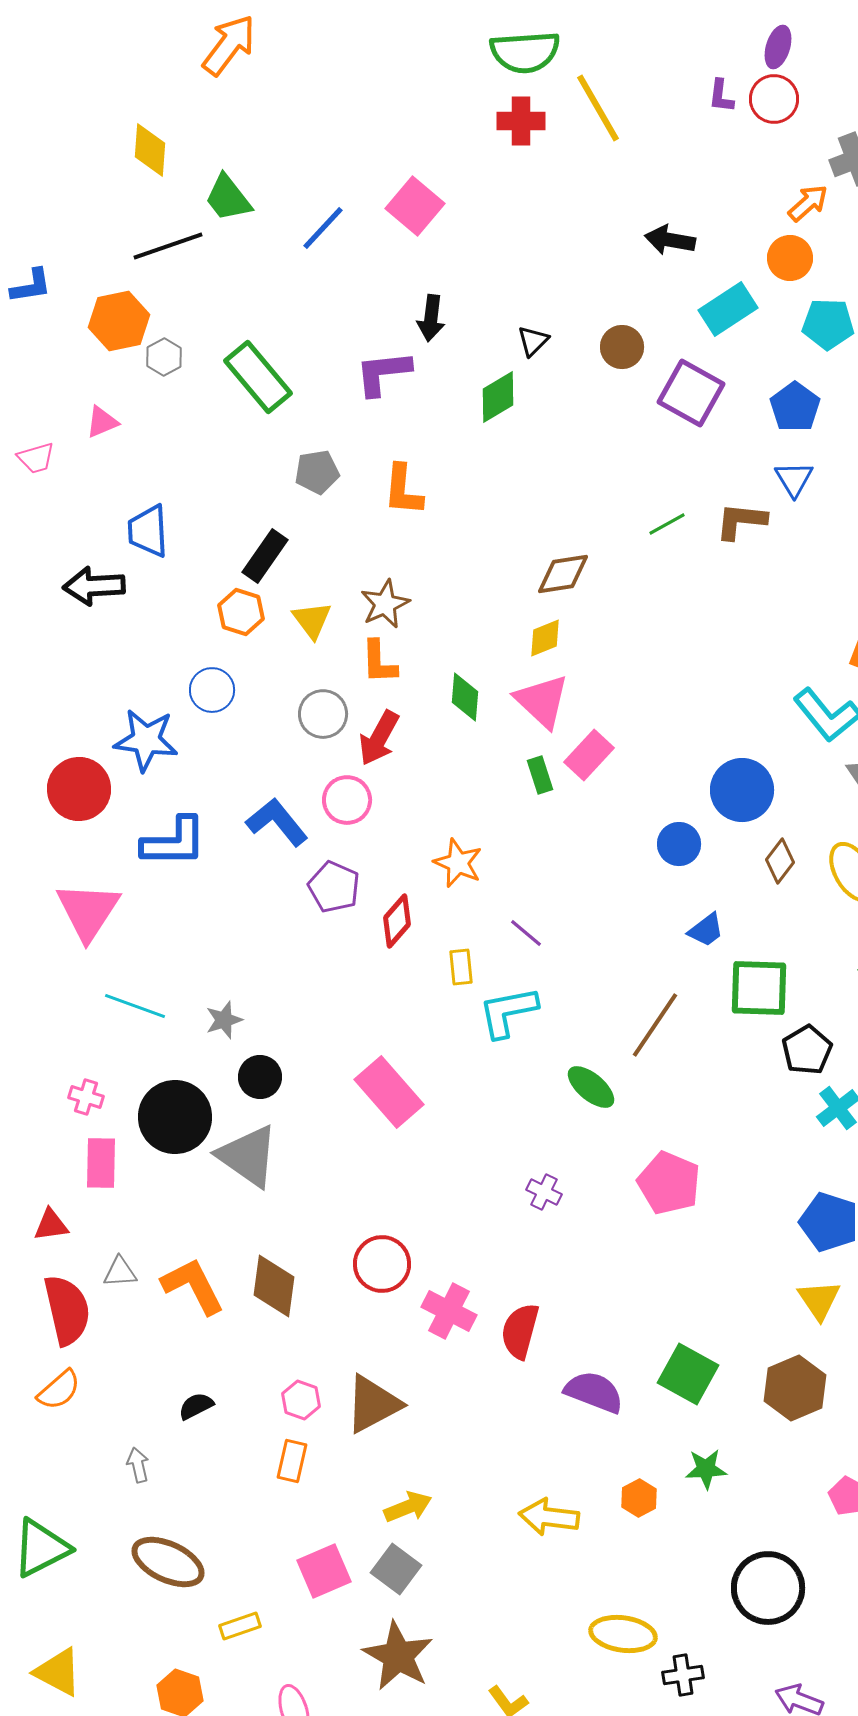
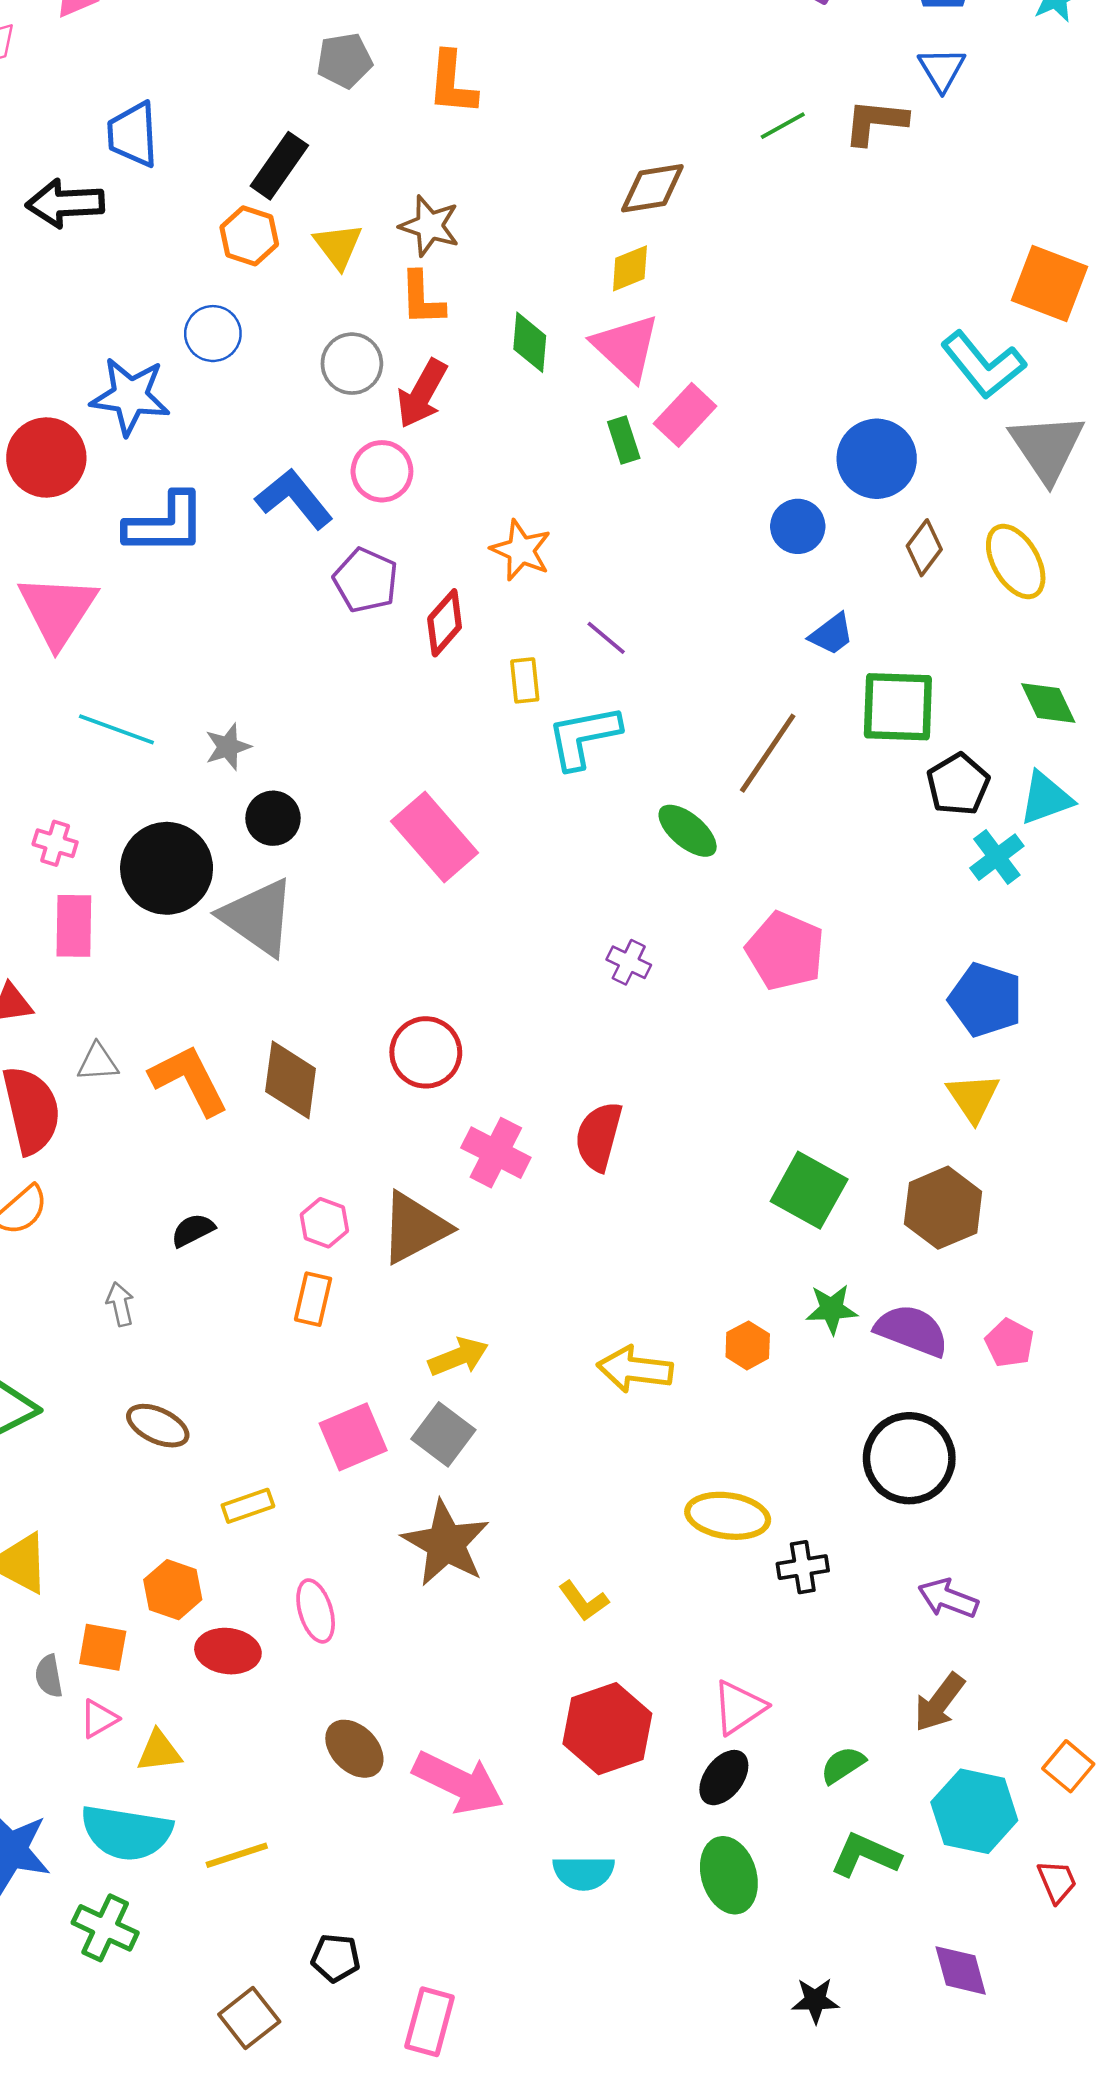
brown star: (385, 604) -> (430, 226), turned -30
pink cross: (449, 1311) -> (496, 1153), moved
purple semicircle: (594, 1392) -> (912, 1330), moved
brown ellipse: (168, 1562) -> (158, 1426), size x0.7

